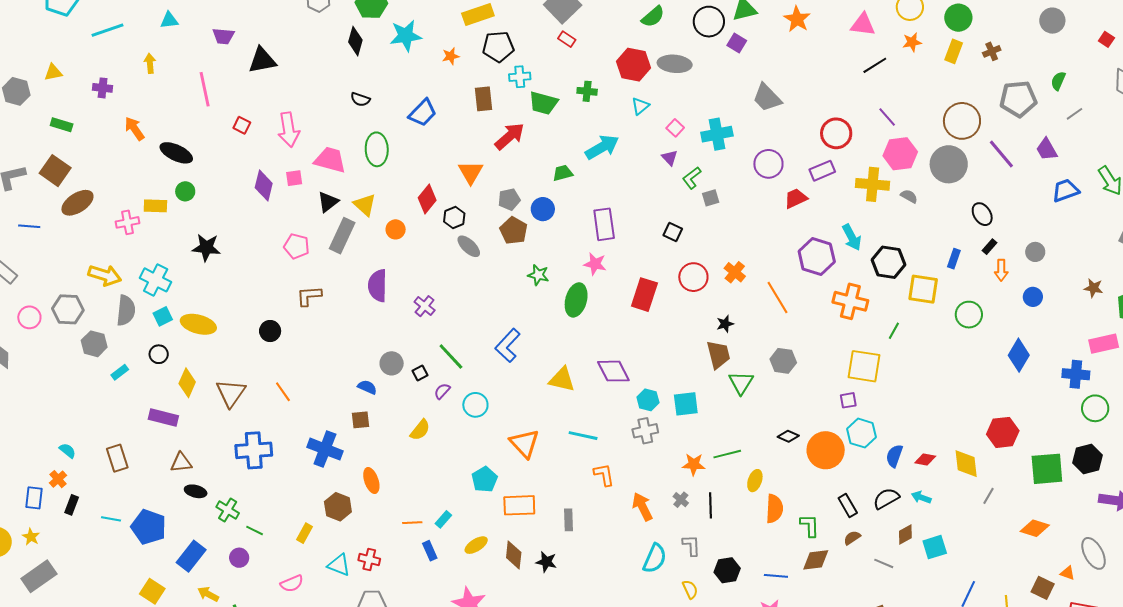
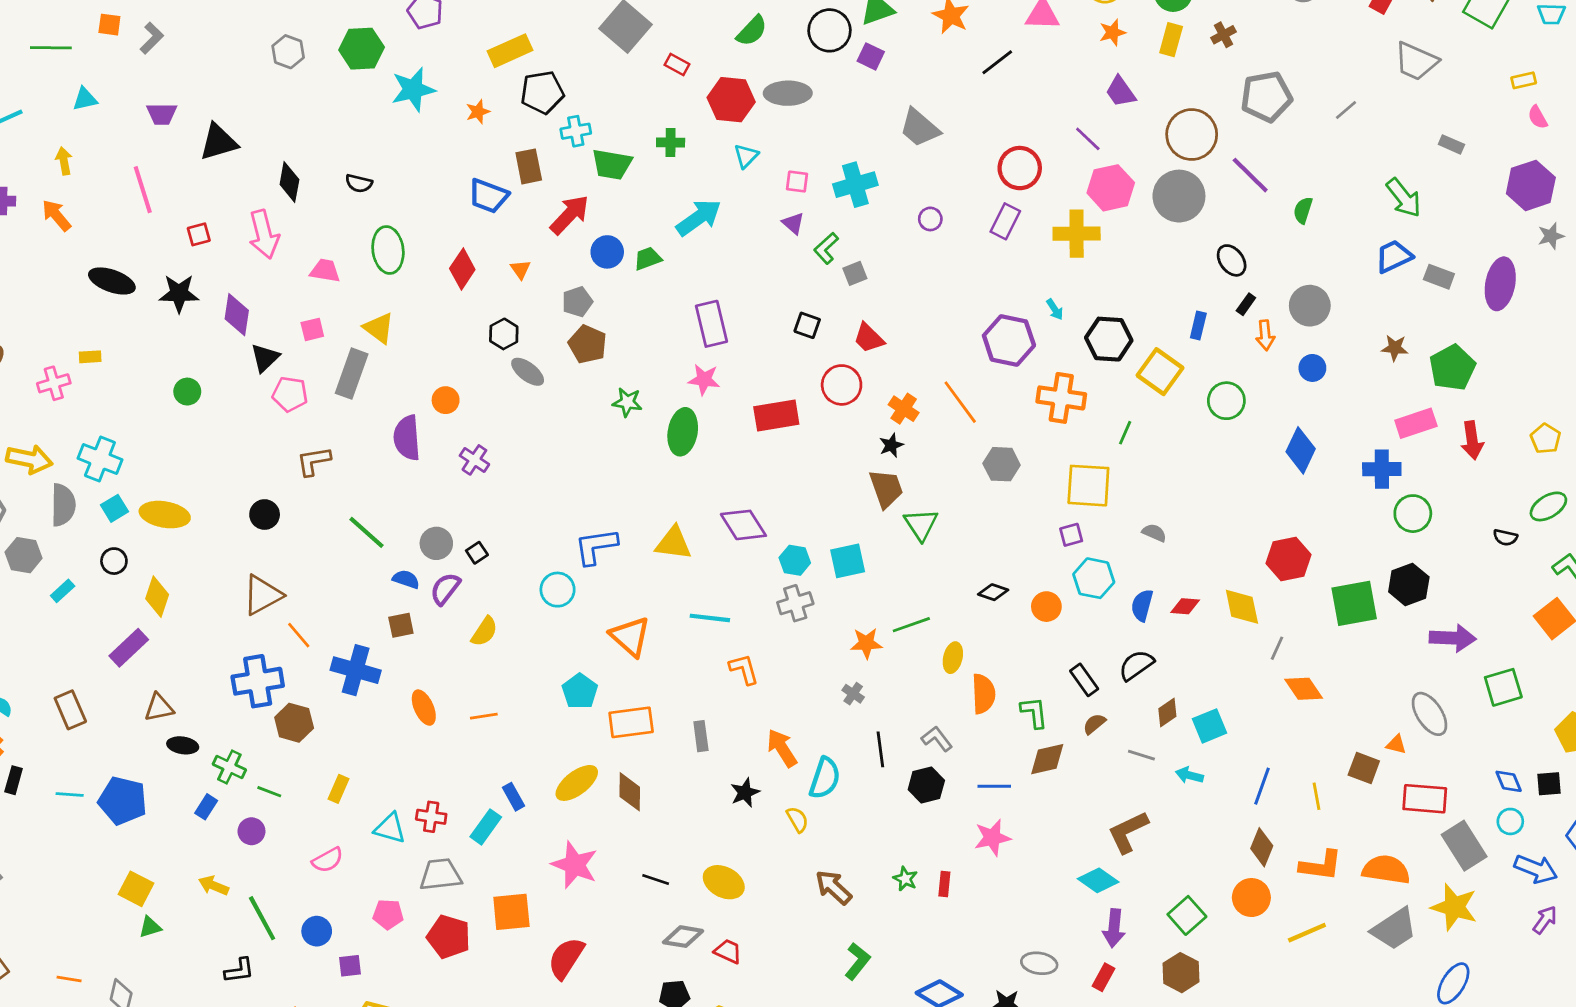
red rectangle: (567, 39) -> (677, 65), moved
black diamond: (355, 41) -> (289, 182), moved
black line: (875, 65) -> (997, 62), moved
green semicircle: (1058, 81) -> (1303, 210), moved
blue trapezoid: (423, 113) -> (488, 196), moved, turned 72
red square: (242, 125) -> (199, 234), turned -36
pink square: (675, 128) -> (797, 182), turned -30
orange arrow: (134, 129) -> (56, 215), moved
purple trapezoid: (1047, 149) -> (1121, 92), moved
pink trapezoid: (330, 160) -> (325, 271), size x0.7
purple circle: (768, 164) -> (930, 219), size x0.6
purple rectangle: (822, 171) -> (1005, 221), turned -35
orange triangle: (471, 172) -> (521, 269), size x0.6
pink square: (294, 178) -> (312, 329), moved
blue trapezoid: (1065, 190) -> (1394, 256), moved
green circle: (185, 191) -> (187, 392), moved
gray semicircle: (909, 196) -> (1154, 533), moved
red trapezoid: (796, 198) -> (869, 338), moved, turned -105
red diamond: (427, 199) -> (462, 269), moved
black triangle: (328, 202) -> (265, 358), moved
yellow rectangle: (155, 206) -> (90, 357), size x0.7
blue circle: (543, 209) -> (607, 252), moved
orange circle: (396, 229) -> (446, 400), moved
cyan arrow: (852, 237) -> (1055, 309), size x0.6
black star: (206, 248) -> (179, 293), moved
gray circle: (1035, 252) -> (1310, 306), size x1.5
orange cross: (735, 272) -> (904, 409), moved
yellow square: (923, 289) -> (1160, 372), turned 32
red rectangle: (644, 295) -> (776, 415), turned 68
blue L-shape: (508, 345) -> (596, 546), moved, turned 44
green line: (451, 357) -> (367, 532), moved
gray hexagon: (783, 361) -> (1002, 464), moved
purple semicircle: (442, 391) -> (445, 589), moved, size x1.4
orange line: (283, 392) -> (299, 635), moved
brown triangle: (231, 393) -> (262, 595), moved, turned 32
purple rectangle: (163, 418) -> (129, 648), turned -52
orange circle: (826, 450) -> (1046, 607), size x0.6
cyan arrow: (921, 497) -> (1189, 775), moved
black line: (711, 505) -> (880, 749), moved
brown hexagon: (338, 507) -> (294, 723), moved
orange arrow: (642, 507) -> (782, 748), moved
cyan rectangle: (443, 519) -> (486, 827), moved, size x1.4
orange line: (412, 523) -> (484, 716), moved
orange diamond: (1035, 528) -> (1304, 689), moved, turned 44
yellow ellipse: (476, 545) -> (577, 783), size x1.4
gray L-shape: (691, 545) -> (937, 739), moved, turned -30
blue rectangle: (191, 556) -> (206, 807), moved, size x0.6
black star: (546, 562) -> (745, 793), moved, turned -30
yellow semicircle: (690, 589) -> (797, 819), moved

